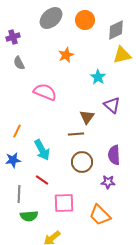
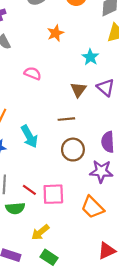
pink semicircle: (45, 92) -> (33, 73), size x0.7
brown triangle: (87, 117) -> (78, 90), moved
red line: (42, 180) -> (29, 190), moved
purple star: (108, 182) -> (101, 171), size x1.5

